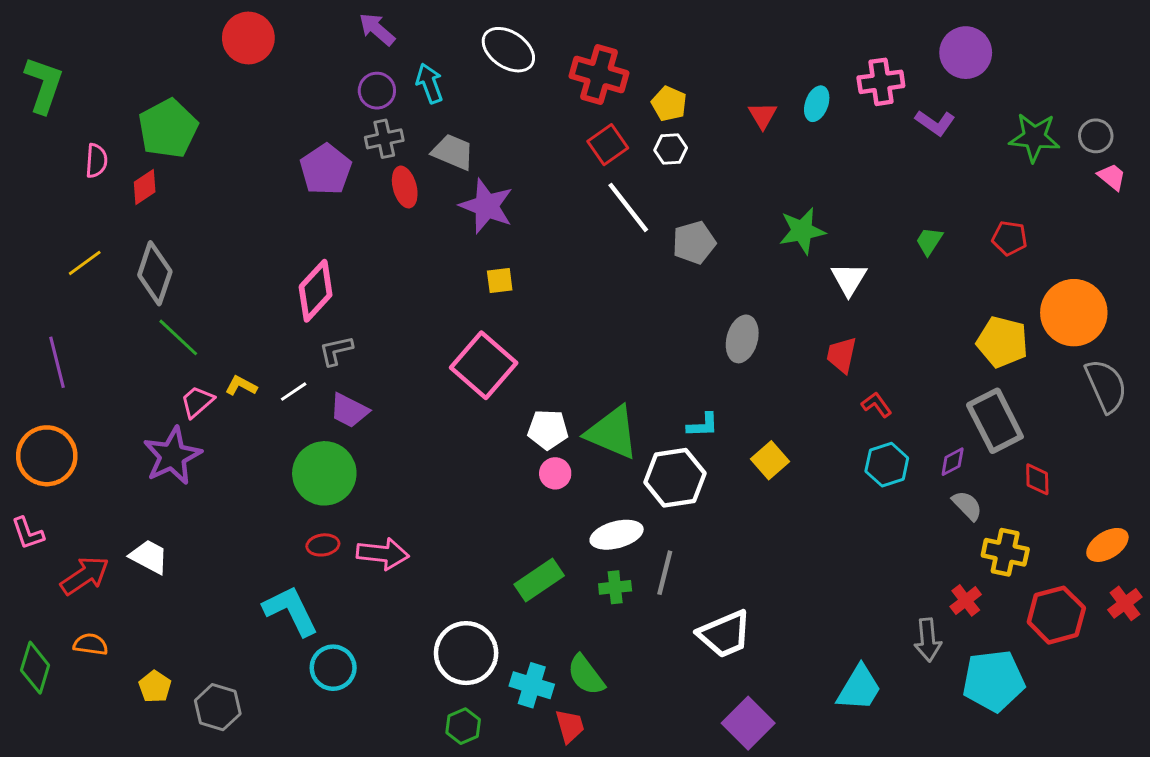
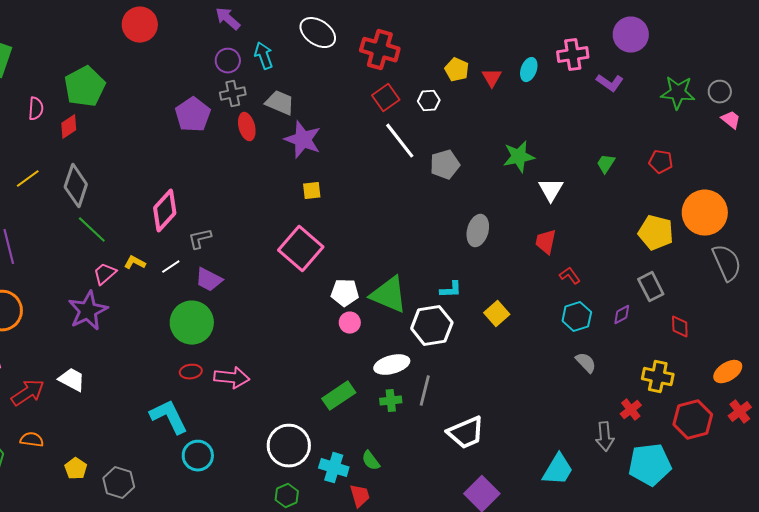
yellow pentagon: (669, 104) -> (457, 70), moved
pink diamond: (316, 291) -> (165, 211), moved
gray rectangle: (995, 421) -> (651, 287), size x0.7
gray semicircle: (967, 506) -> (586, 363), moved
green semicircle: (586, 675) -> (371, 461), size x0.7

